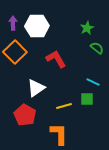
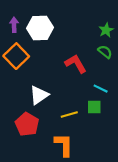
green star: (87, 28) -> (106, 30), moved
red L-shape: (56, 59) -> (76, 64), moved

